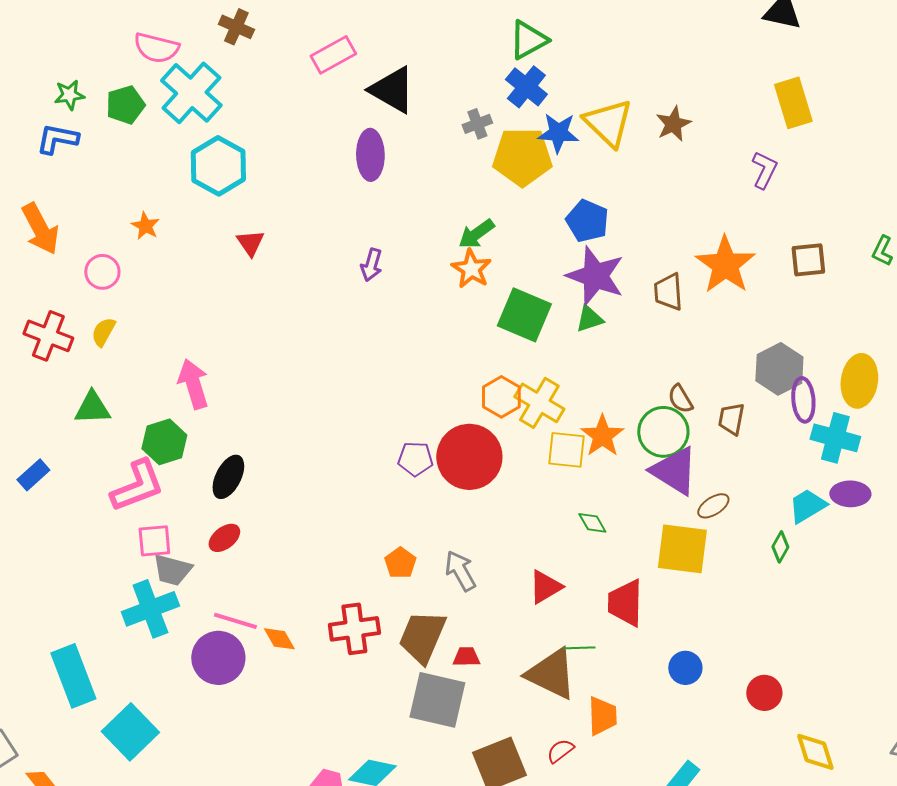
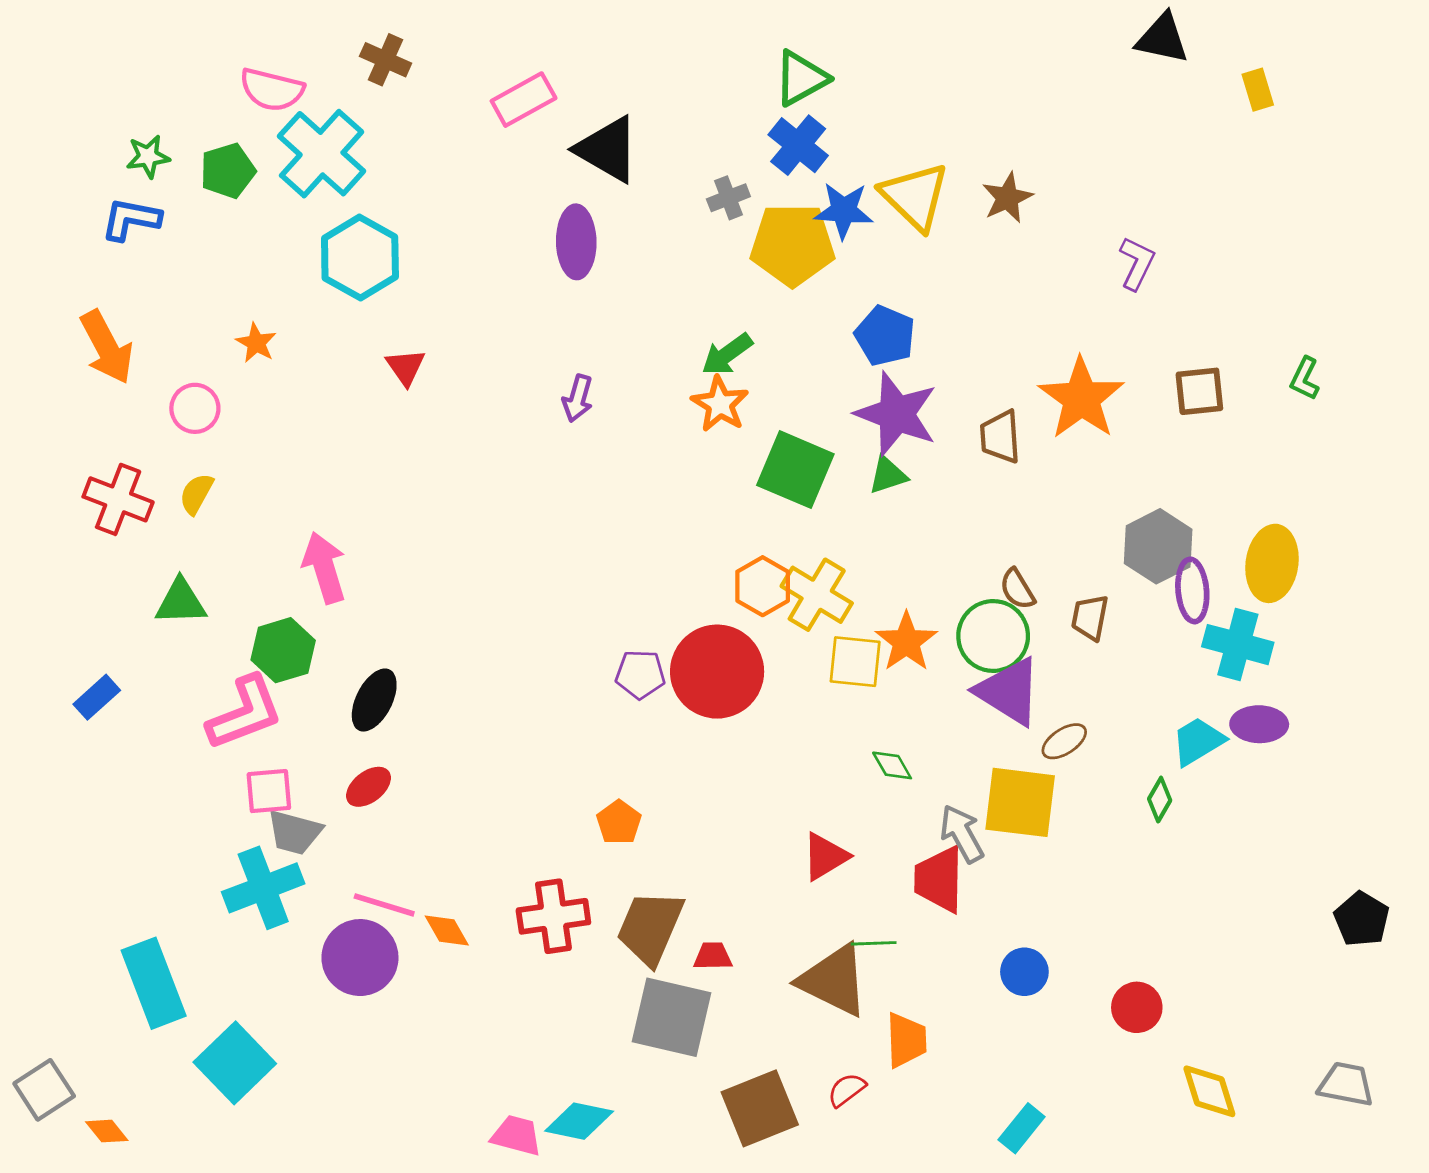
yellow rectangle: (793, 103) -> (1258, 90), moved, size x0.6
gray arrow: (460, 571) -> (962, 834), moved

